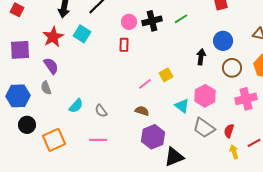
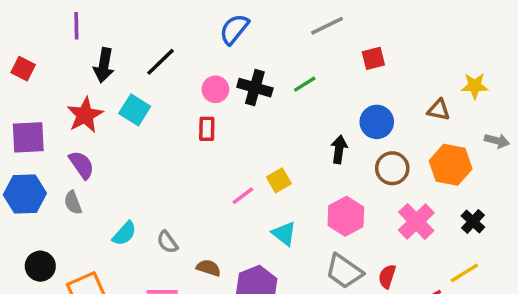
black cross: (152, 21) -> (255, 88), turned 30
blue hexagon: (18, 96) -> (25, 194), moved
pink cross: (246, 99) -> (416, 221), turned -30
cyan triangle: (182, 106) -> (284, 233), moved
brown semicircle: (142, 111) -> (209, 268), moved

